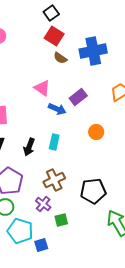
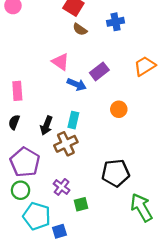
blue cross: (93, 51) -> (116, 22), size x0.6
brown cross: (54, 180) -> (66, 144), moved

